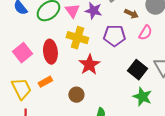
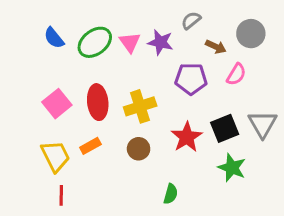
yellow cross: (77, 38) -> (140, 106), moved, turned -35
red star: (89, 65) -> (187, 137), moved
black square: (137, 70) -> (225, 128), turned 30
brown circle: (76, 95) -> (139, 149), moved

